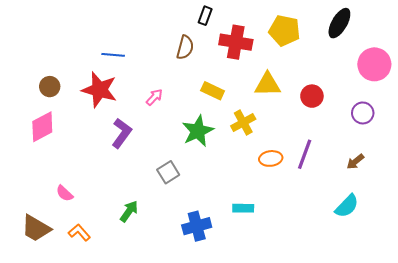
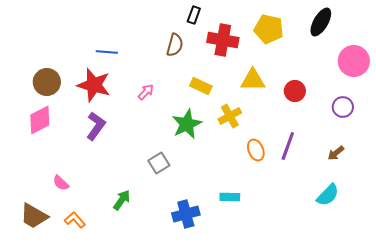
brown circle: (50, 87) -> (47, 82), size x1.4
purple L-shape: (122, 133) -> (96, 126), moved
orange ellipse: (271, 158) -> (256, 150), turned 75

